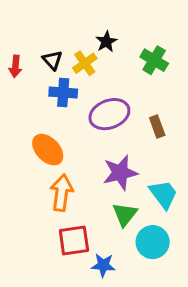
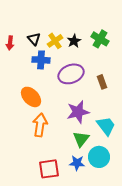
black star: (106, 42) -> (74, 41), moved
red square: (74, 241) -> (49, 169), moved
blue star: (103, 265) -> (77, 163), moved

